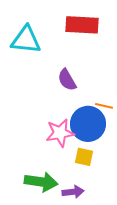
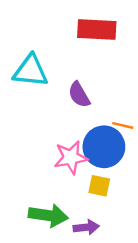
cyan triangle: (26, 40) -> (31, 71), moved

